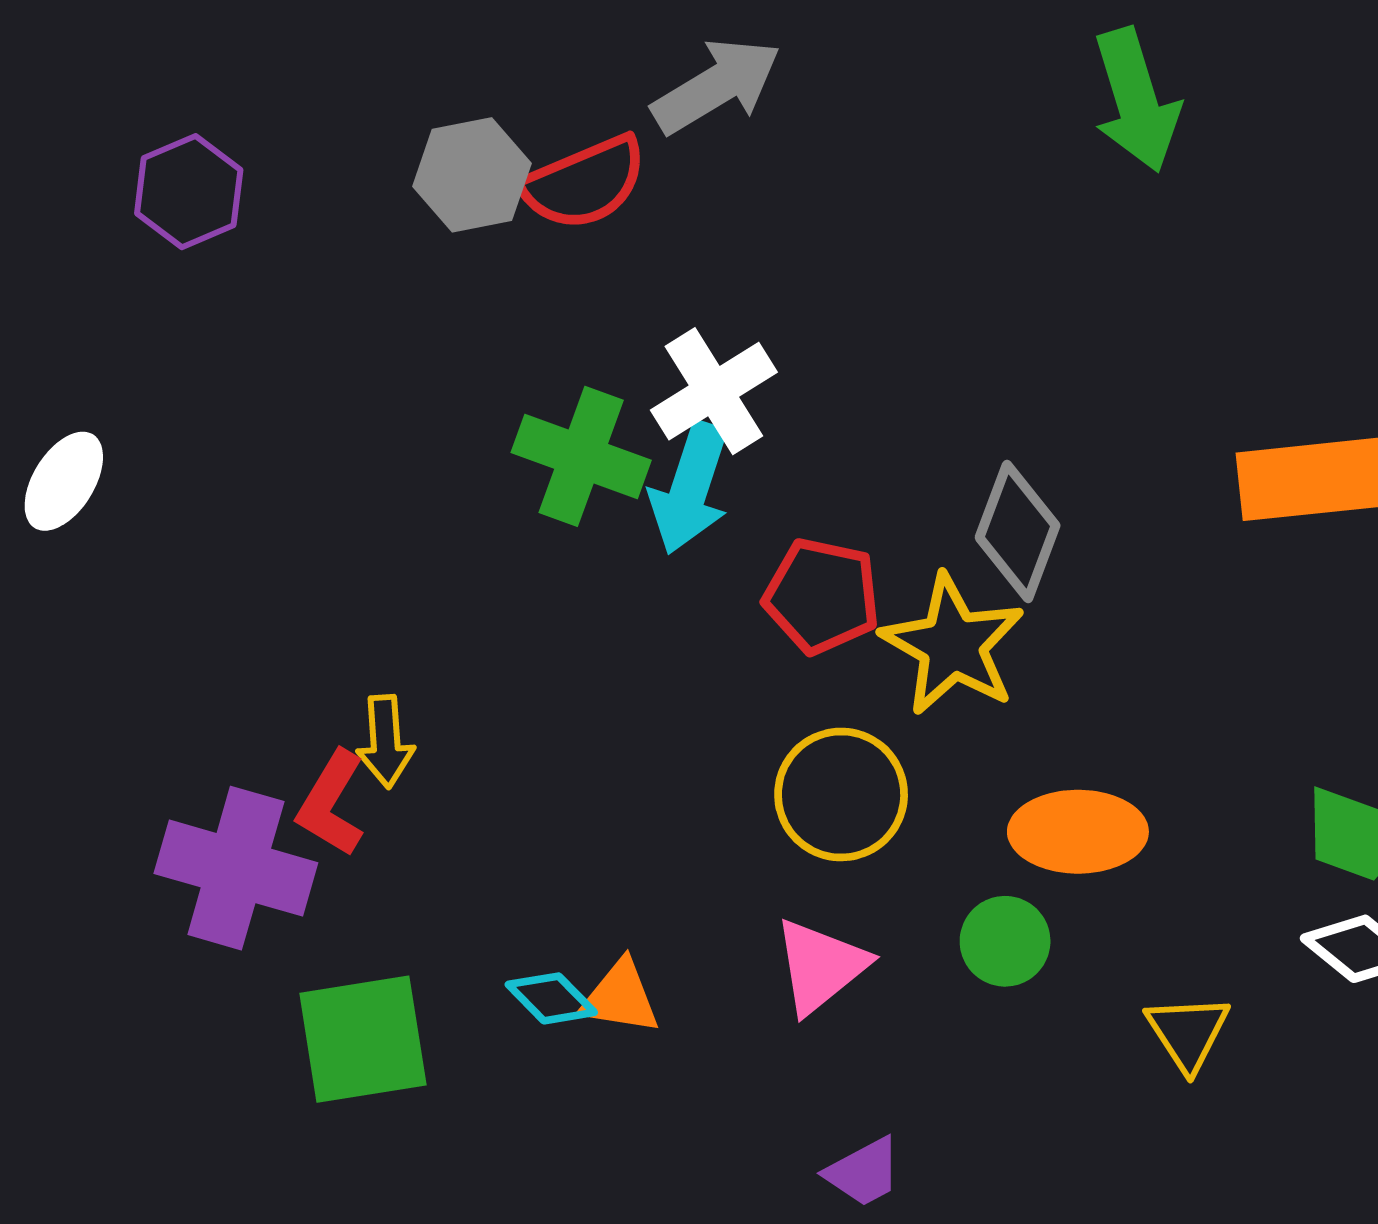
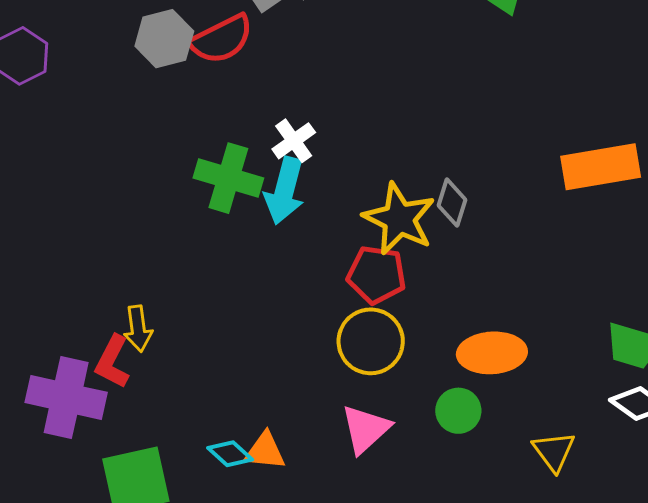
white cross: (714, 391) -> (294, 141), size x0.7
gray diamond: (1018, 532) -> (452, 203), size x0.7
red pentagon: (822, 596) -> (376, 275), moved
yellow star: (953, 645) -> (399, 219), moved

